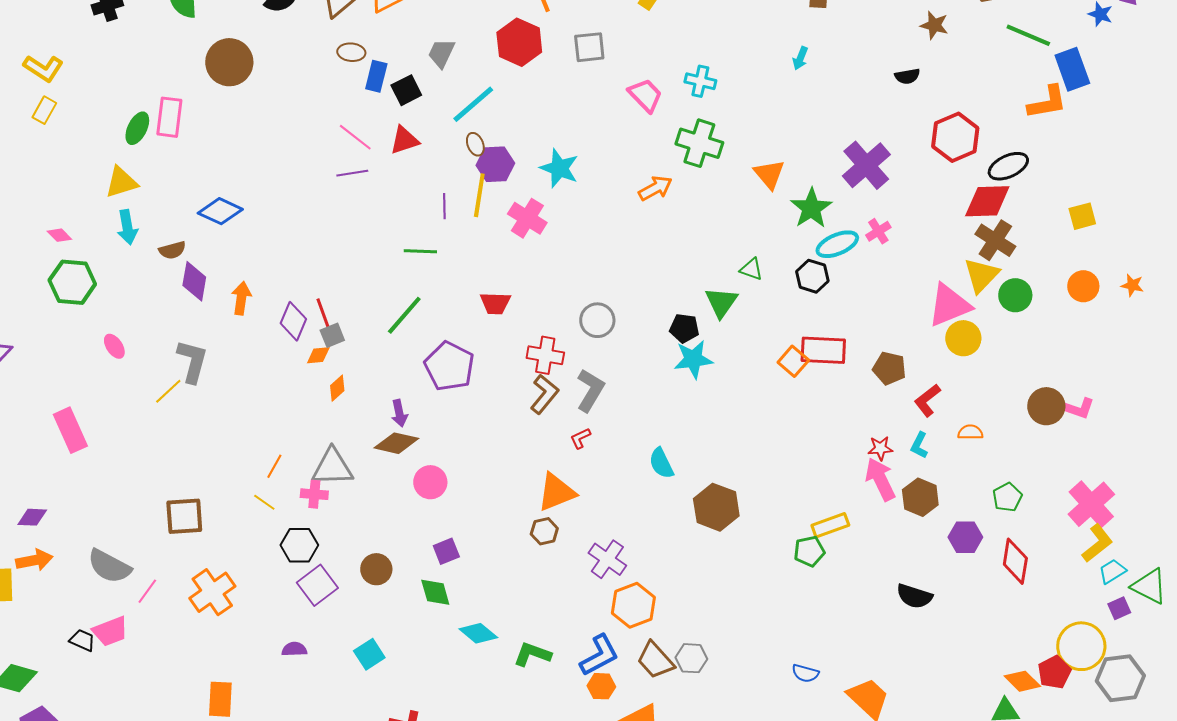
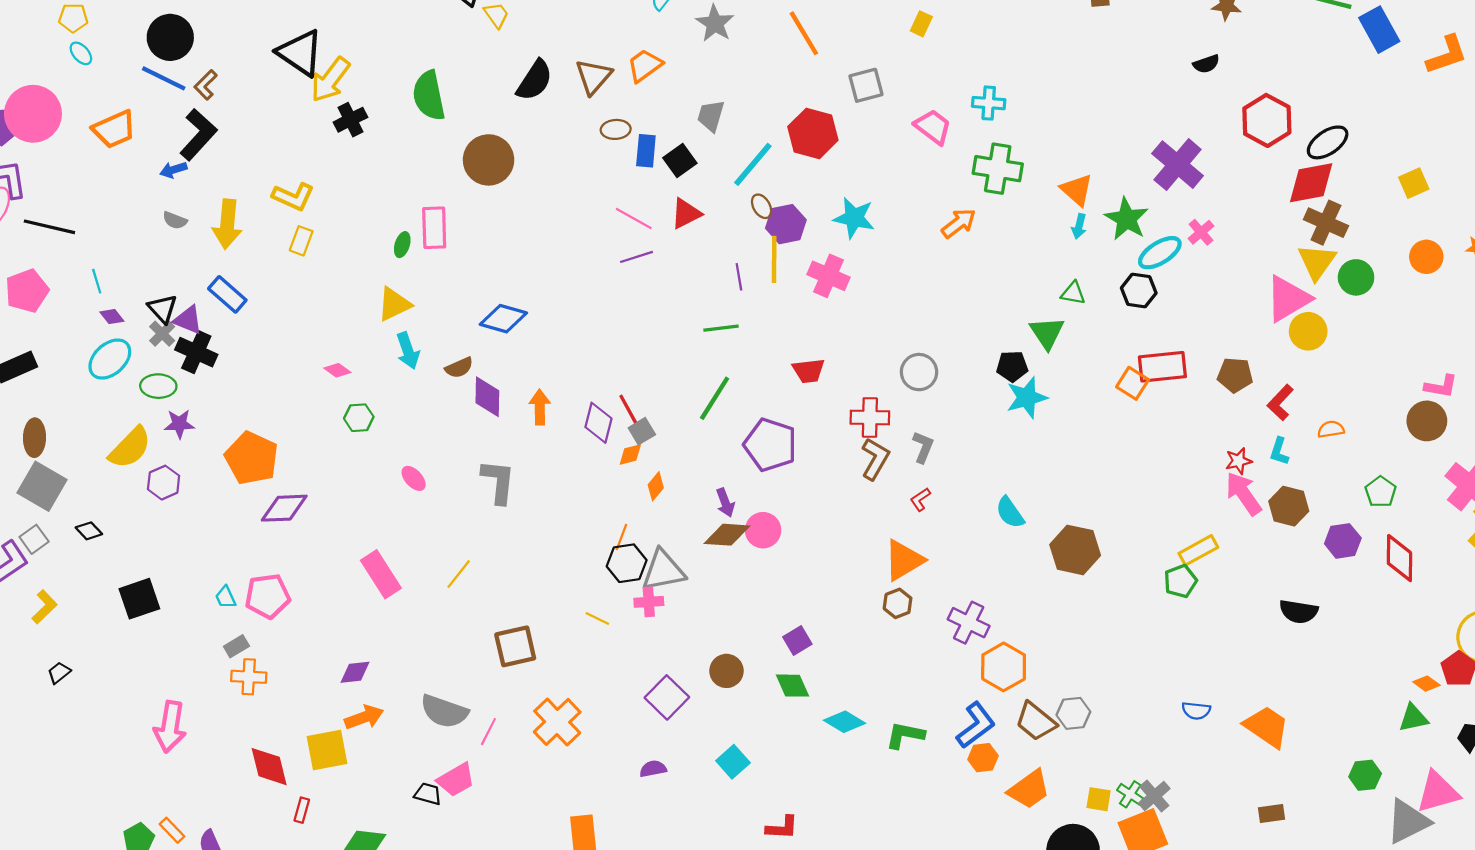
red hexagon: (519, 42) -> (813, 133), moved
cyan arrow: (800, 58) -> (1079, 226), moved
orange L-shape: (1047, 102) -> (1447, 55), moved
green ellipse: (137, 128) -> (402, 245), size x0.7
green hexagon: (72, 282) -> (359, 418), size x0.6
gray L-shape: (590, 390) -> (923, 447), size x0.7
yellow line: (168, 391) -> (459, 574), moved
brown circle: (1046, 406) -> (1427, 421), moved
orange line: (274, 466) -> (621, 537), moved
pink circle: (430, 482) -> (763, 530), moved
black hexagon: (299, 545) -> (627, 563), moved
orange diamond: (1022, 681) -> (1426, 684), size x0.7

